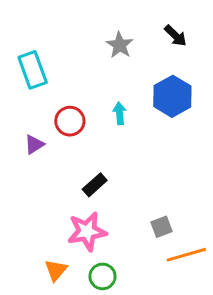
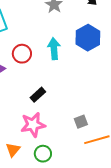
cyan arrow: (120, 113) -> (54, 49), size x1.5

